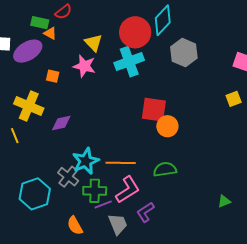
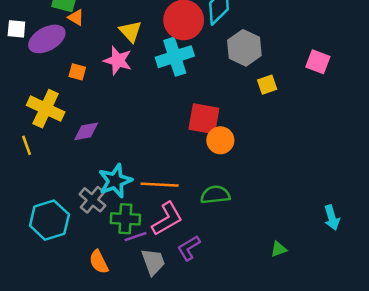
yellow square: (234, 99) -> (267, 85), moved
green triangle: (224, 201) -> (279, 249), moved

